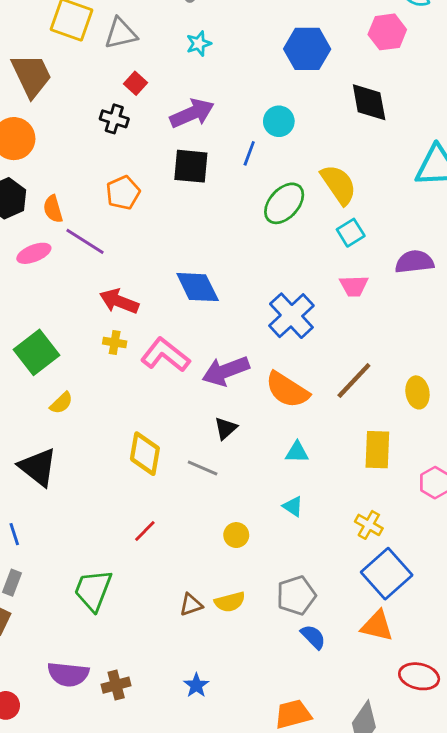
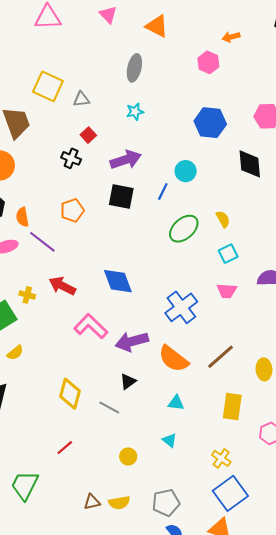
gray triangle: (121, 33) -> (81, 99), size x0.7
yellow semicircle: (339, 184) -> (223, 219), size x0.6
yellow cross: (115, 342) -> (27, 295), moved

